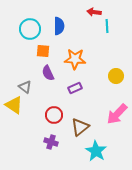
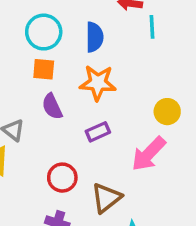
blue semicircle: (59, 26) -> (94, 37), moved
cyan circle: (30, 29) -> (44, 32), moved
pink arrow: (117, 114) -> (149, 154), moved

